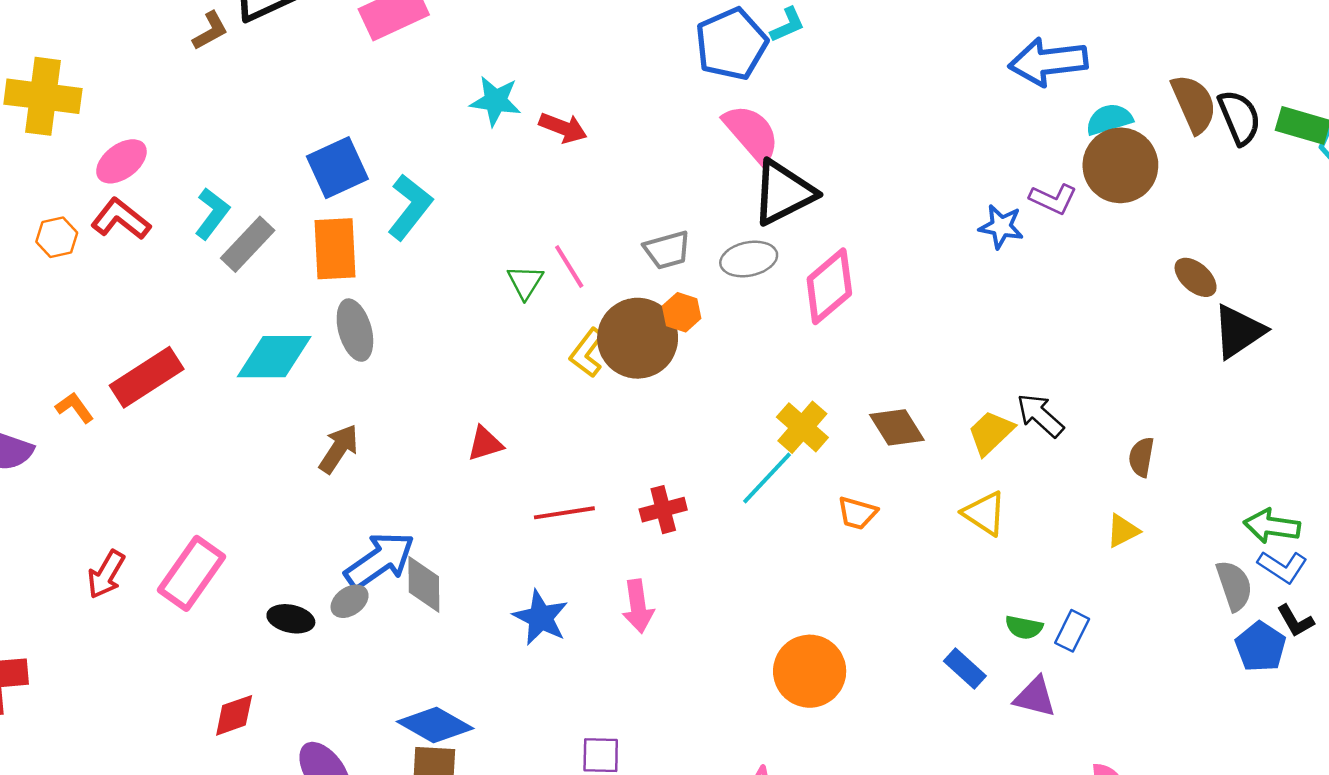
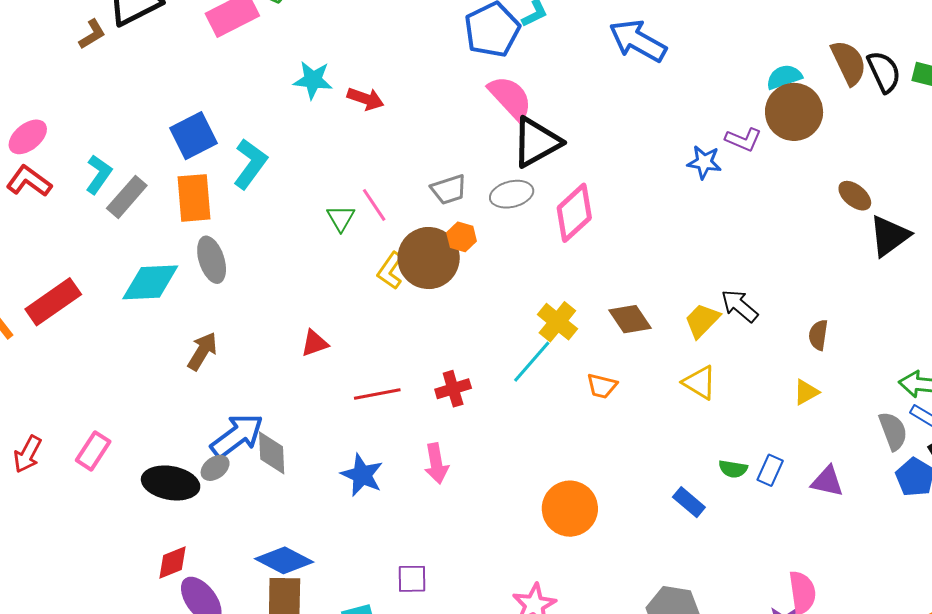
blue arrow: (1048, 62) -> (638, 41), moved, turned 38
pink rectangle: (192, 573) -> (93, 451), size x0.7
black ellipse: (291, 619) -> (171, 483), size x1.6
purple triangle: (1035, 697) -> (827, 481), moved
red diamond: (234, 715) -> (172, 562), moved

